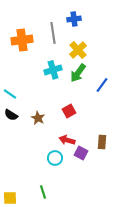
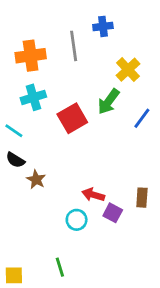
yellow cross: (78, 50) -> (128, 70), moved
cyan cross: (53, 70) -> (33, 97), moved
red square: (69, 111) -> (72, 118), moved, size x1.5
brown star: (38, 118) -> (36, 179), moved

